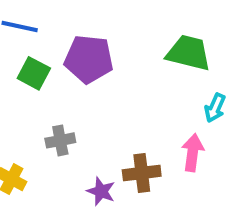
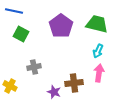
purple pentagon: (89, 59) -> (61, 26), moved, turned 30
cyan arrow: (215, 108) -> (98, 51), moved

